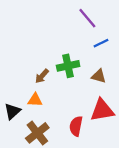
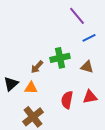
red triangle: (102, 110) -> (90, 97), size x0.7
black triangle: (12, 111) -> (11, 84), moved
red semicircle: (76, 126) -> (67, 100), moved

